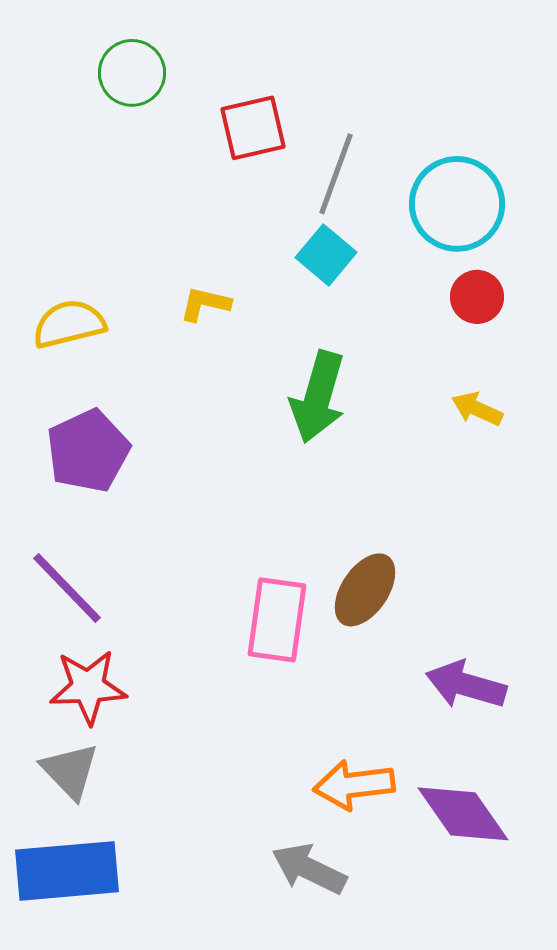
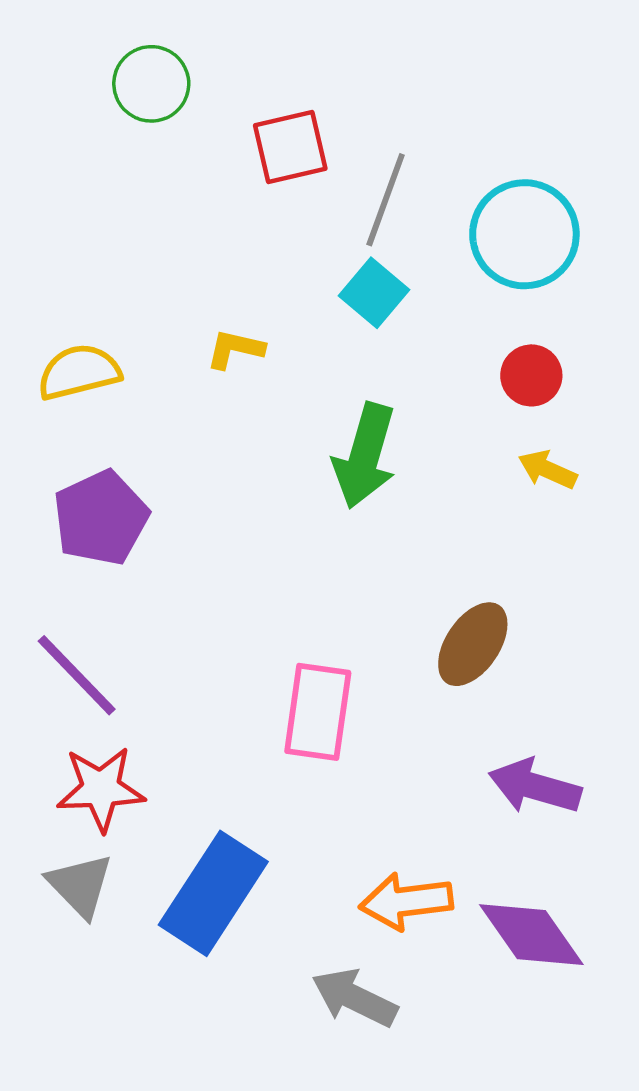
red circle: (477, 297) -> (531, 375), moved
brown ellipse: (365, 590) -> (473, 644), moved
blue rectangle: (67, 871) -> (213, 893), moved, turned -52

